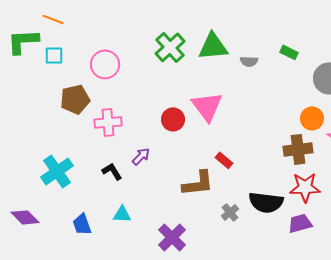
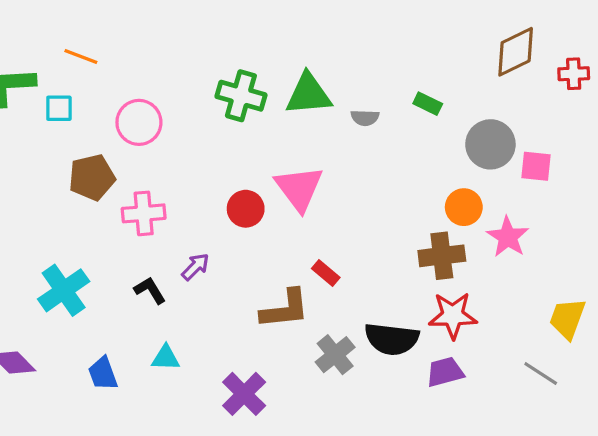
orange line: (53, 19) -> (81, 56), moved
green cross: (170, 47) -> (241, 96), turned -32
gray cross: (230, 212) -> (335, 355), size x1.4

